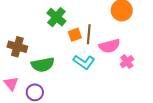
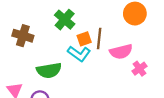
brown cross: (17, 47) -> (23, 36), moved
cyan L-shape: (84, 62) -> (79, 54), moved

